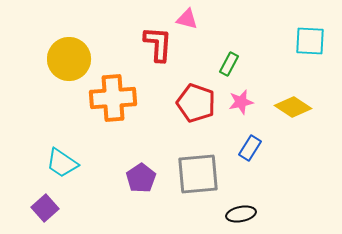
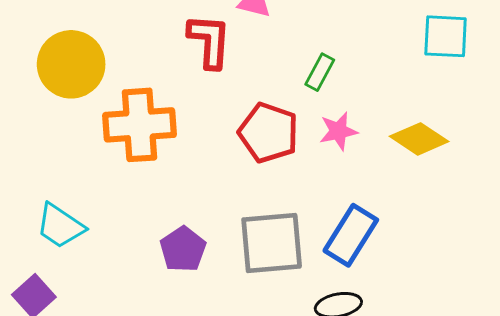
blue rectangle: (250, 148) -> (351, 235), moved, size x1.5

